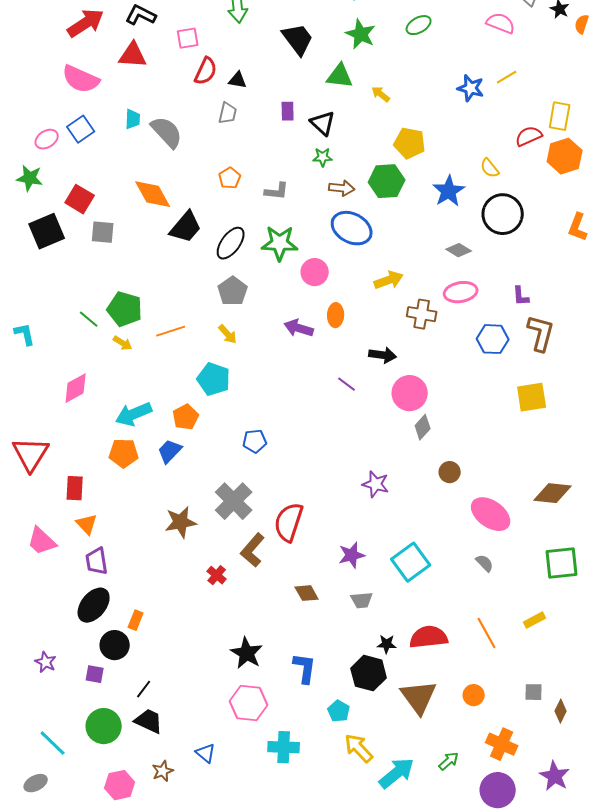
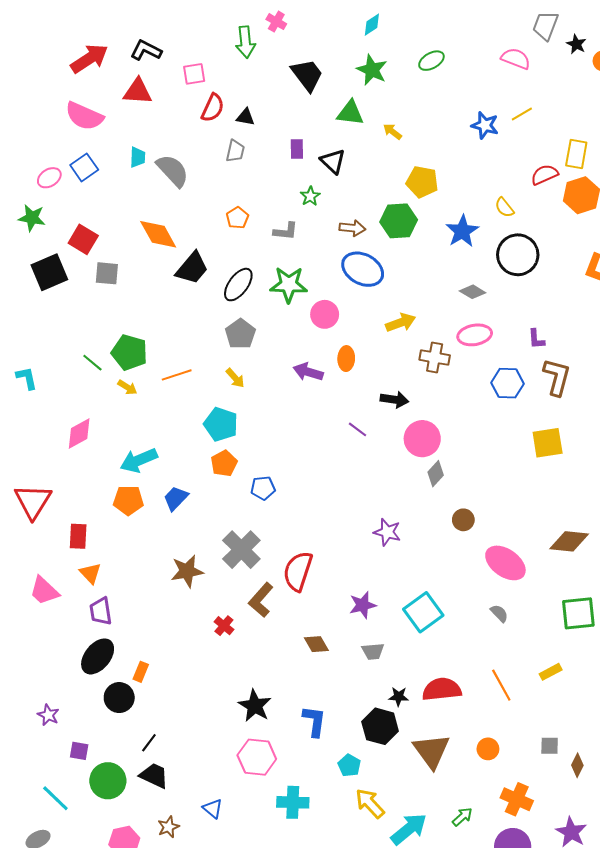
green star: (323, 157) -> (310, 196), moved, turned -30
orange pentagon: (186, 417) -> (224, 463), moved
purple square: (95, 674) -> (79, 751), moved

